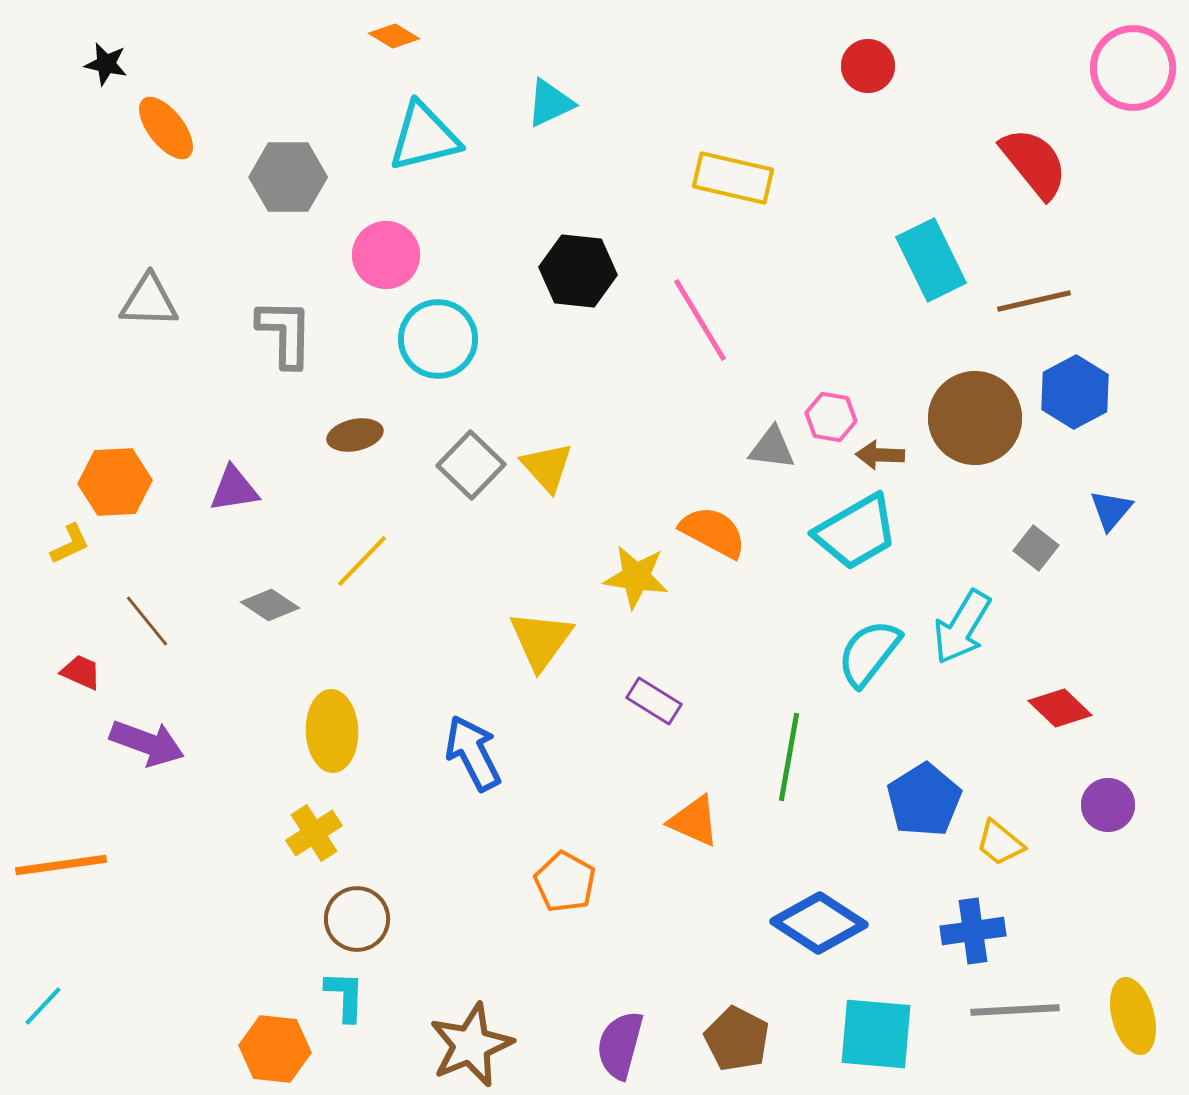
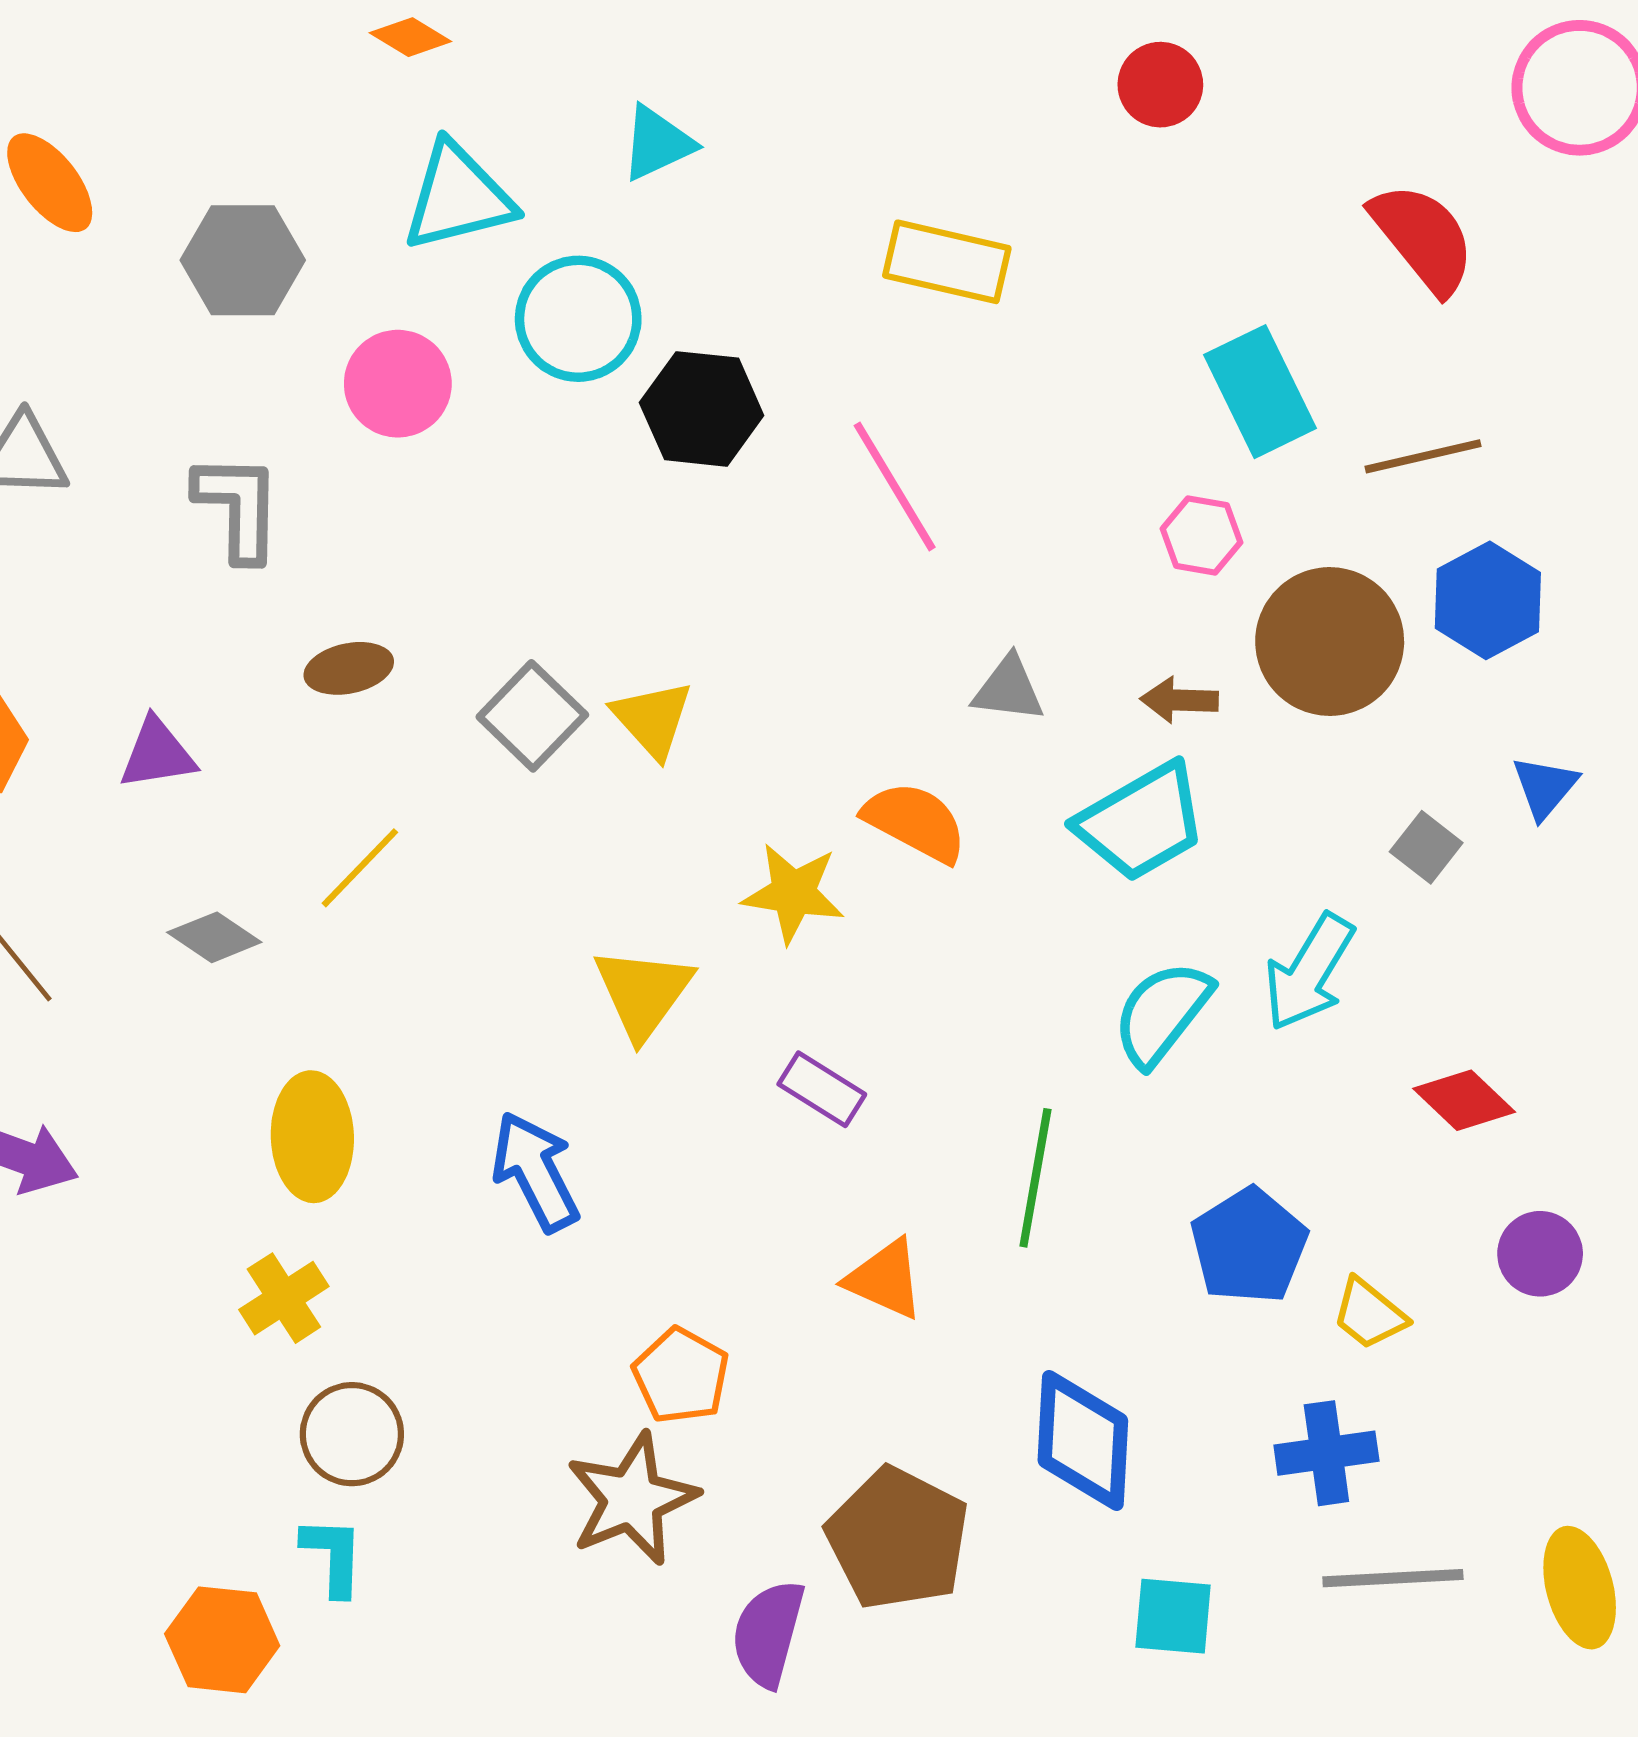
cyan circle: (438, 339) -> (578, 319), moved
pink hexagon: (831, 417) -> (1202, 536), moved
blue diamond: (819, 923) -> (1083, 1440), turned 60
cyan square: (876, 1034) -> (1173, 1616), size x0.7
brown pentagon: (737, 1039) -> (898, 1539), moved, size x1.4
brown star: (471, 1045) -> (632, 1499), moved

